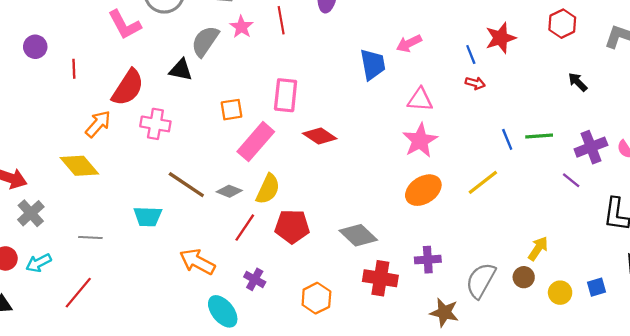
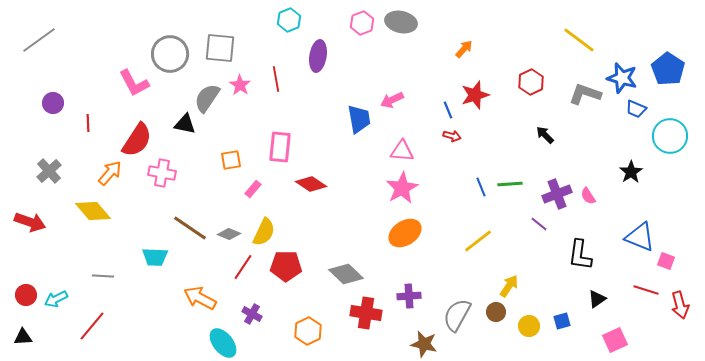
pink rectangle: (256, 142) -> (253, 189), size x0.5
yellow line: (483, 182) -> (478, 241), moved
gray cross: (31, 213) -> (49, 171), moved

